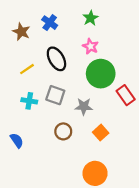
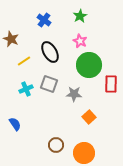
brown star: (21, 32) -> (11, 39), moved
red rectangle: (126, 95) -> (111, 84), turned 36
cyan cross: (29, 101) -> (26, 89), turned -32
brown circle: (63, 131) -> (56, 145), moved

